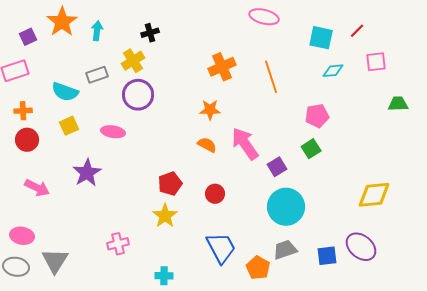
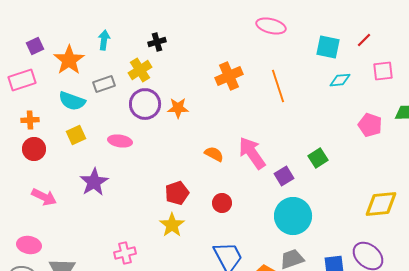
orange star: (62, 22) -> (69, 60), moved
orange star: (210, 110) -> (178, 108), moved
pink pentagon: (317, 116) -> (370, 125), moved, turned 30

